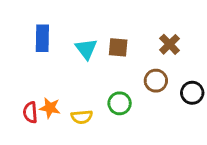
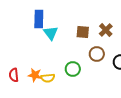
blue rectangle: (42, 38) -> (39, 19), moved
brown square: (118, 47) -> (83, 32), moved
orange star: (50, 108) -> (35, 75), moved

